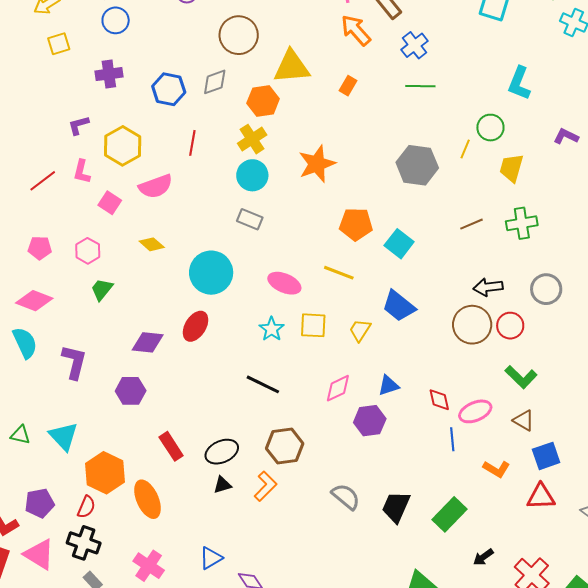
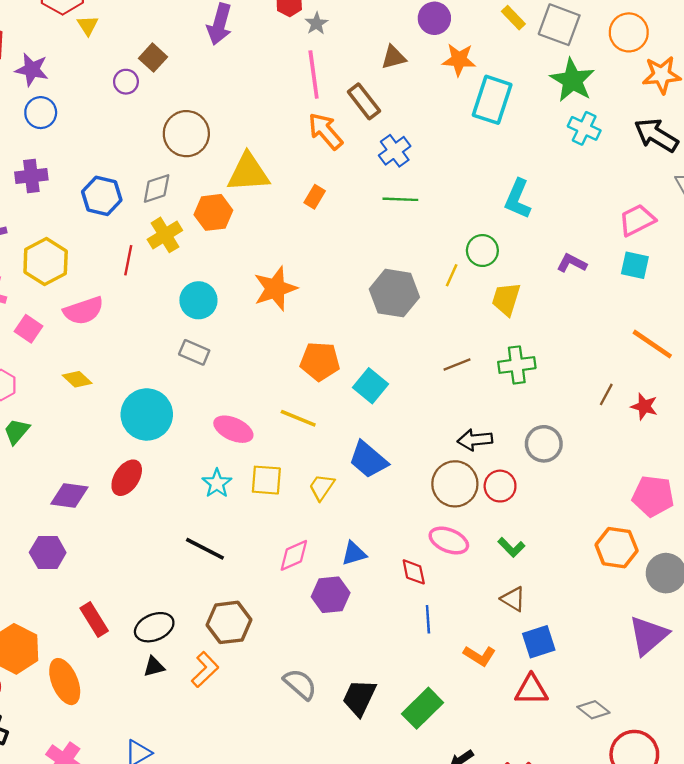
yellow cross: (252, 139) -> (165, 235), moved
green L-shape: (521, 377) -> (511, 547), size x0.7
pink ellipse: (475, 411) -> (449, 541), moved, turned 44

